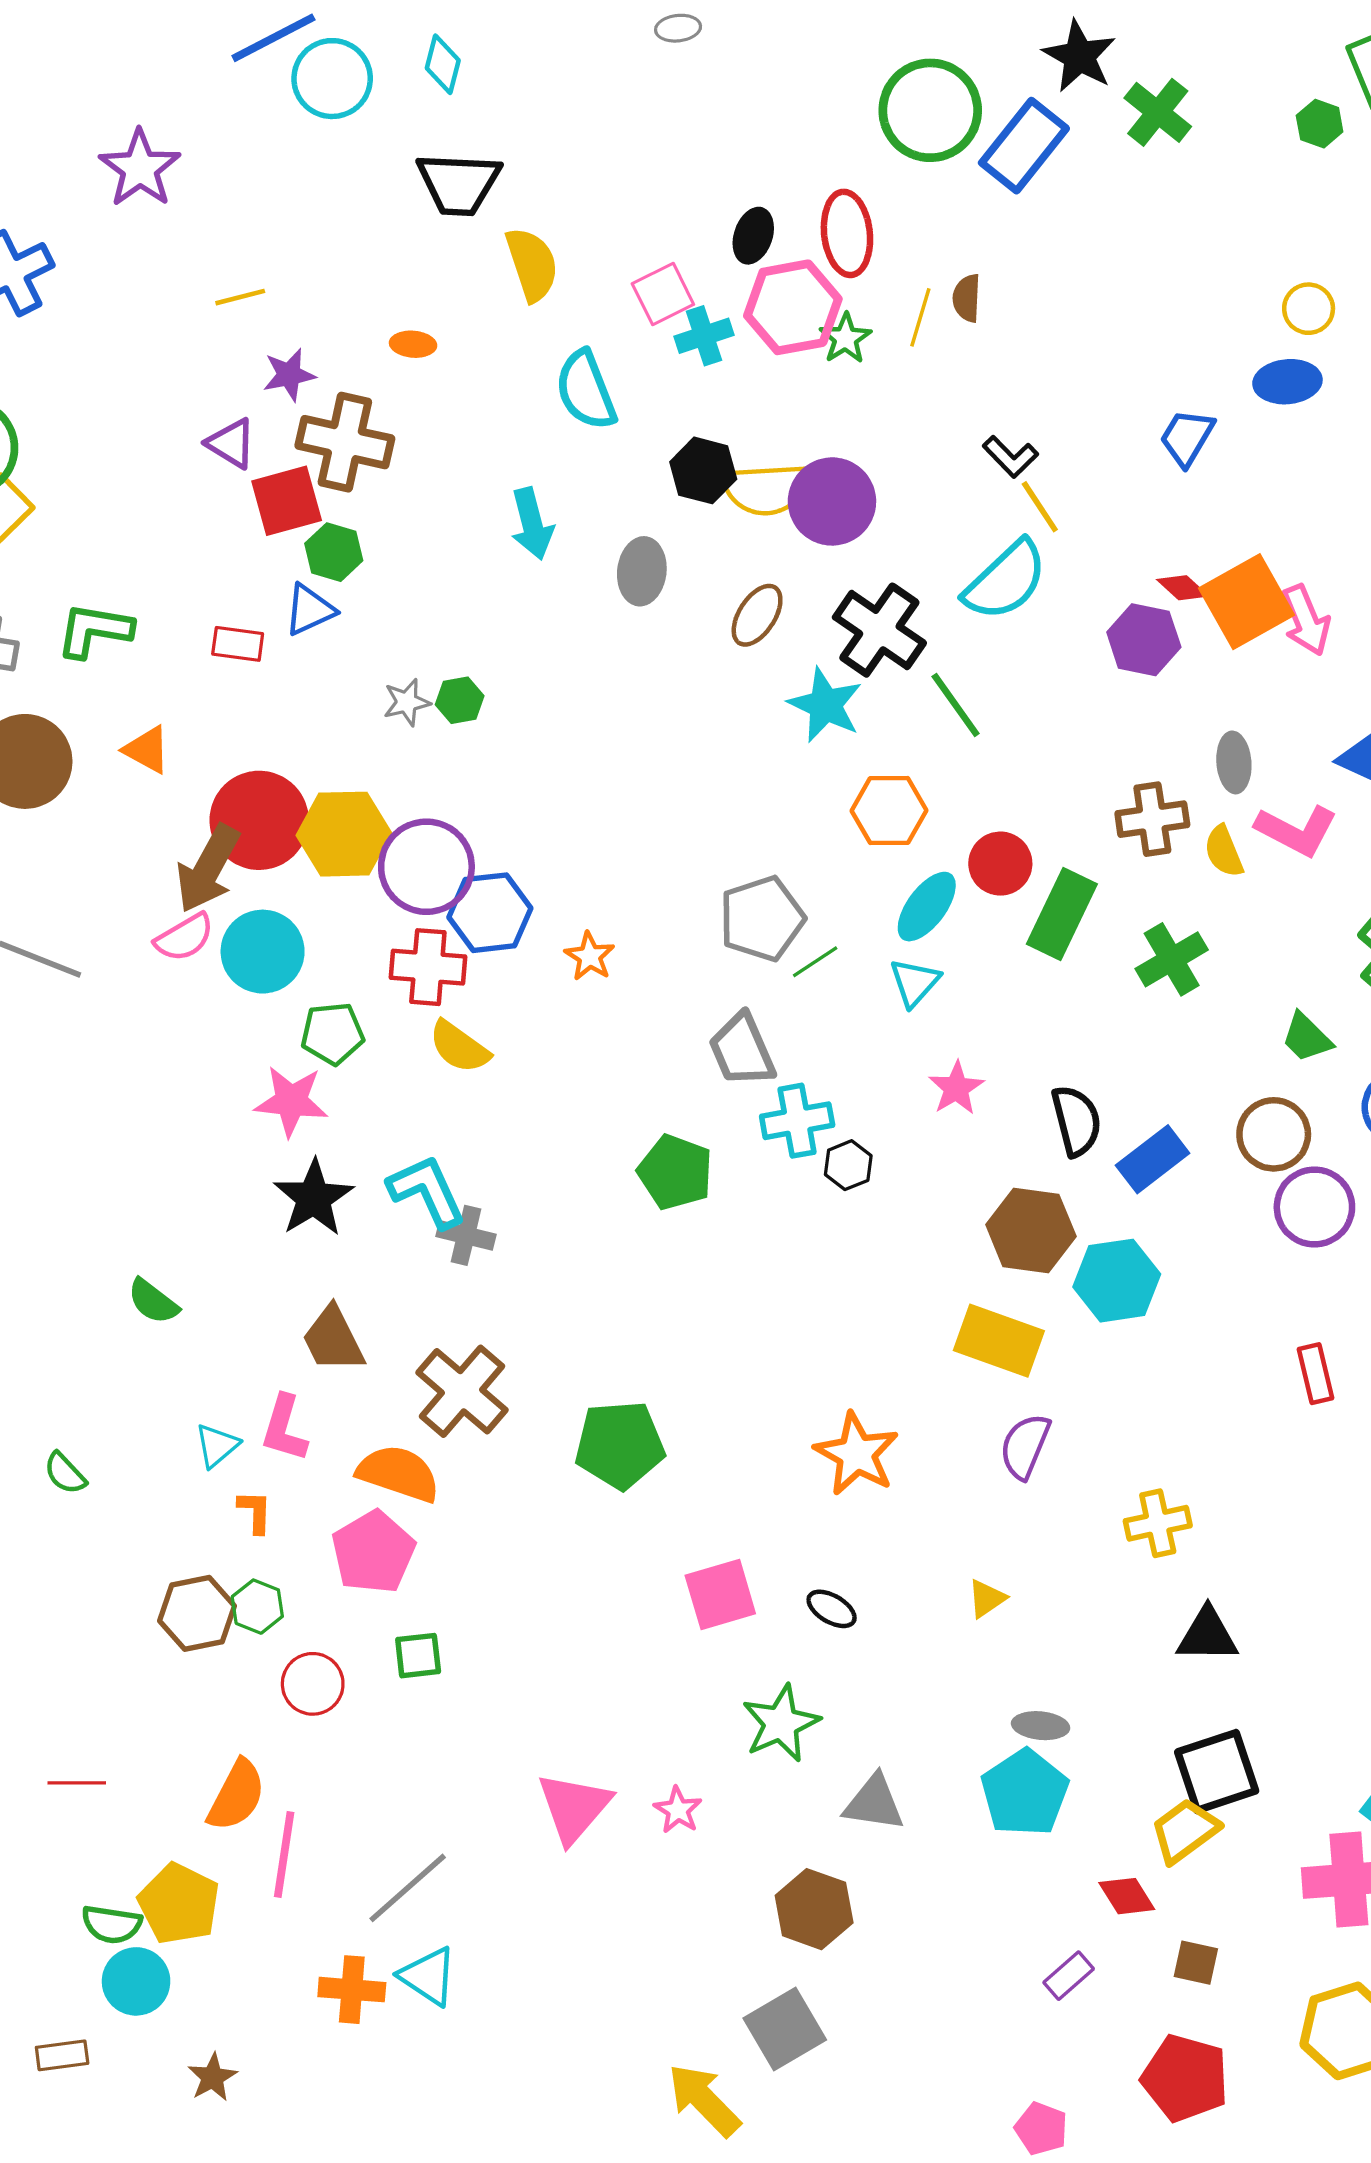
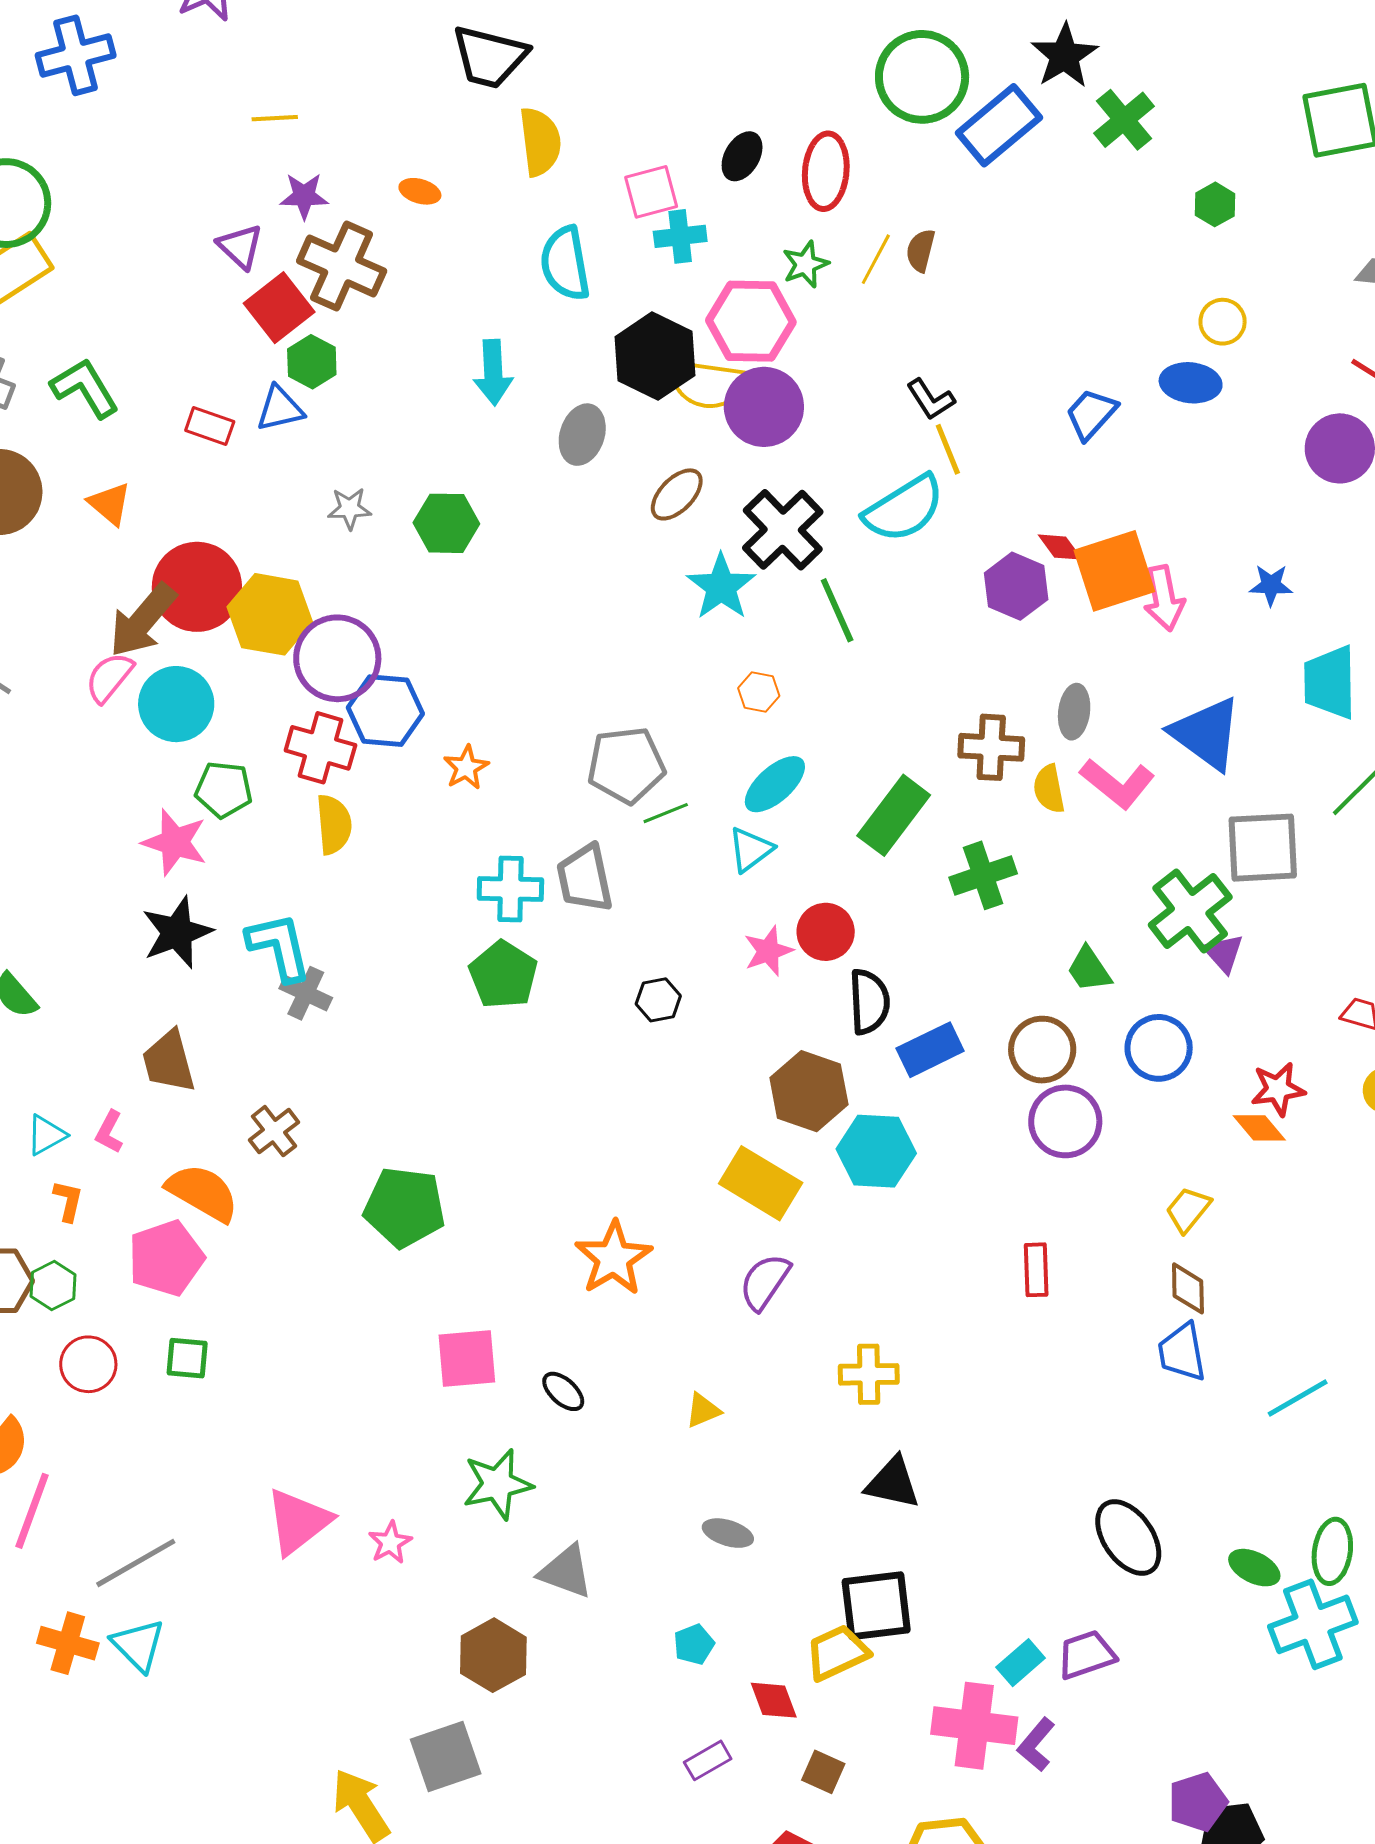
green hexagon: (1320, 124) -> (1215, 204), moved
pink hexagon: (793, 307) -> (751, 321), moved
black hexagon: (703, 470) -> (655, 356), size x1.4
red square: (287, 501) -> (279, 308), turned -34
green L-shape: (94, 630) -> (85, 388), turned 38
green hexagon: (460, 700) -> (446, 523), moved, size x1.5
orange hexagon: (889, 811) -> (759, 692), size x0.6
red circle: (1000, 864) -> (826, 932), moved
pink semicircle: (184, 937) -> (109, 677), turned 148
yellow semicircle: (459, 1047) -> (334, 824), turned -142
cyan cross: (797, 1121) -> (510, 889), moved
brown cross: (462, 1391) -> (274, 1131), size x0.6
pink L-shape: (284, 1428) -> (109, 1132), size x0.7
cyan pentagon: (1025, 1793) -> (694, 1644), moved, size x0.5

